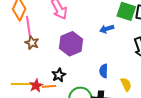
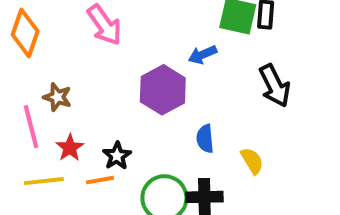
pink line: (29, 27) -> (31, 127), moved
purple hexagon: (71, 44) -> (163, 90), moved
red star: (36, 86) -> (70, 148), moved

